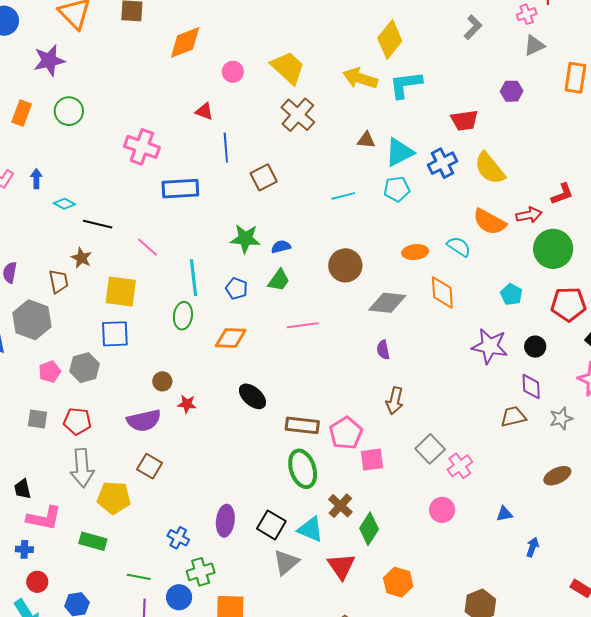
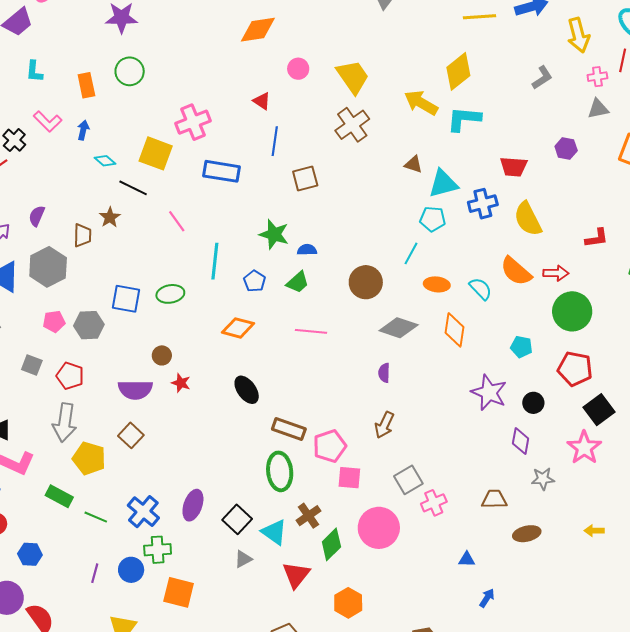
orange rectangle: (22, 113) -> (86, 85), moved, turned -45
pink cross: (142, 147) -> (193, 122), turned 36
red L-shape: (562, 194) -> (597, 238), moved
cyan line: (343, 196) -> (411, 253), moved, turned -60
yellow square: (121, 291) -> (156, 153), moved
cyan pentagon: (511, 294) -> (521, 347), turned -30
green ellipse: (183, 316) -> (170, 294), moved, turned 60
brown trapezoid: (513, 416) -> (494, 499), moved
pink circle: (442, 510) -> (379, 528), moved, size x1.6
blue cross: (178, 538) -> (143, 512), size x1.5
gray triangle: (286, 562) -> (243, 559), size x0.7
green line: (139, 577) -> (96, 517), moved

